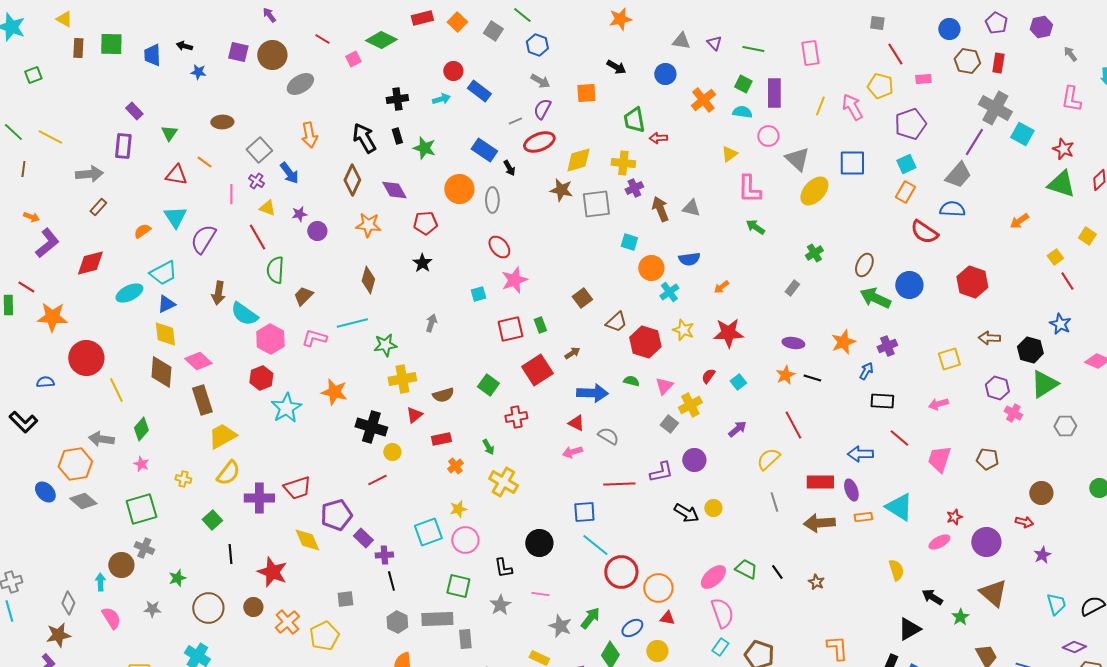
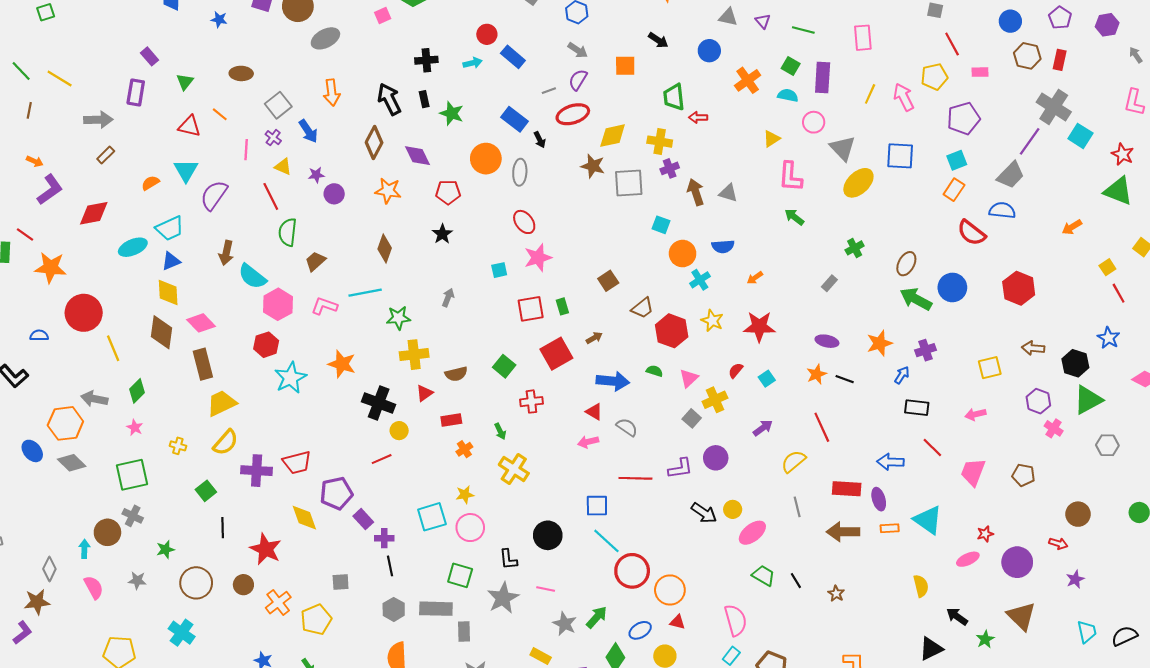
yellow pentagon: (880, 86) -> (934, 77), turned -30
pink ellipse: (713, 577) -> (752, 533), moved
gray star: (500, 605) -> (503, 598), size x1.4

